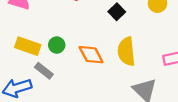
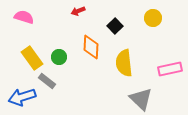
yellow rectangle: (28, 46) -> (32, 58), turned 35
orange diamond: (91, 55) -> (91, 47), moved, turned 30

